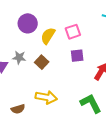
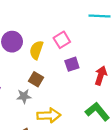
gray star: (19, 58) -> (24, 96), moved

